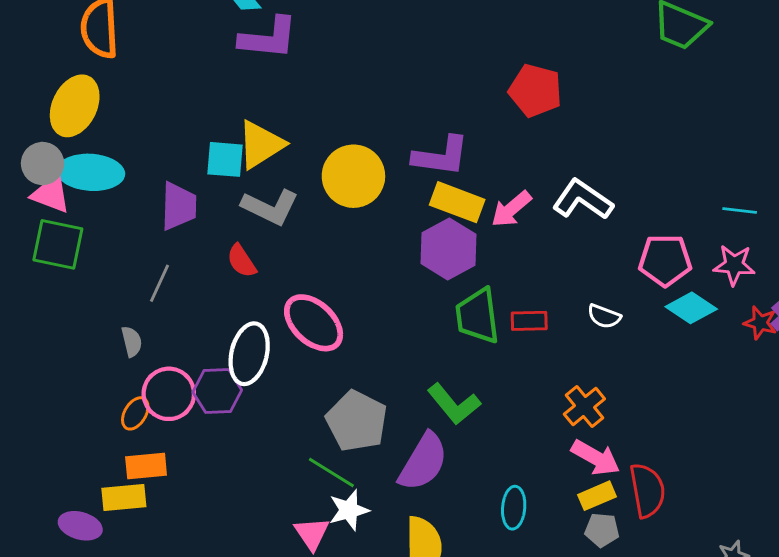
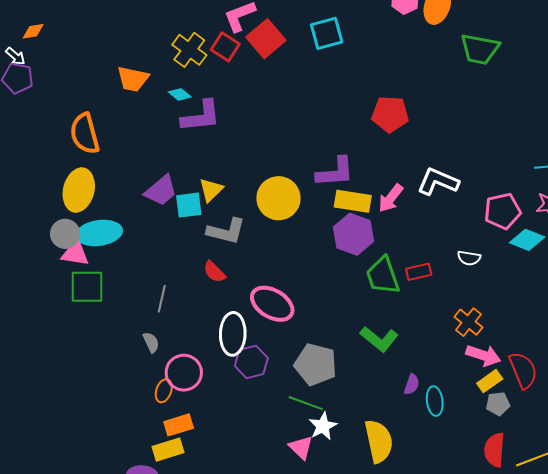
yellow triangle: (261, 145) -> (211, 190), size x0.7
purple trapezoid: (179, 206) -> (161, 191), moved, turned 60
purple hexagon: (217, 391) -> (251, 362), moved
purple semicircle: (423, 462) -> (412, 384), moved, size x0.5

